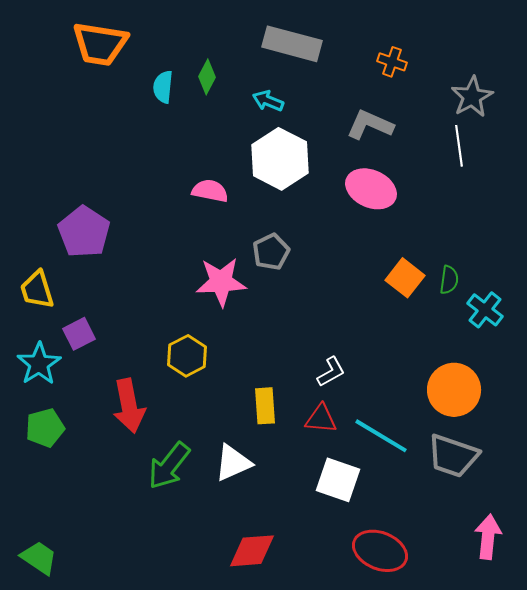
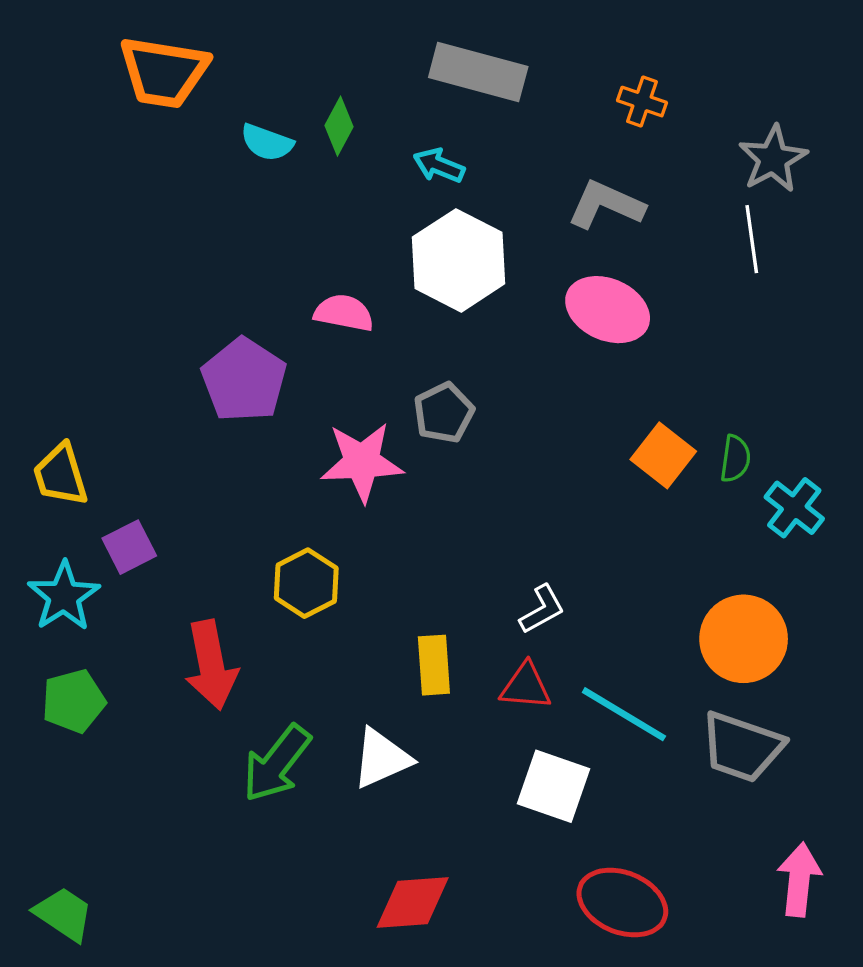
cyan semicircle: (163, 87) -> (267, 143), turned -76
purple pentagon: (84, 232) -> (244, 380), moved

